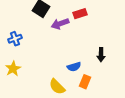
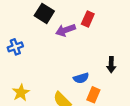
red rectangle: (80, 14) -> (88, 19), turned -48
yellow star: (13, 69) -> (21, 93), moved

